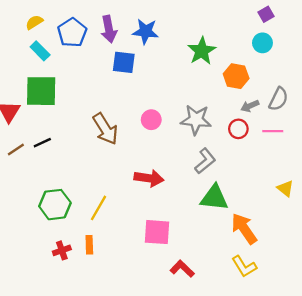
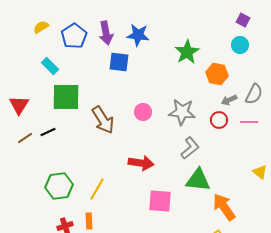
purple square: (266, 14) -> (243, 20), turned -32
cyan rectangle: (40, 51) -> (50, 66), moved
green square: (41, 91) -> (66, 97), moved
pink square: (157, 232) -> (160, 201), moved

